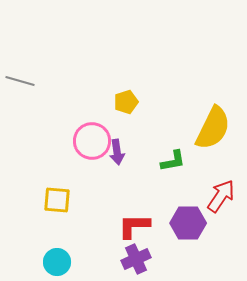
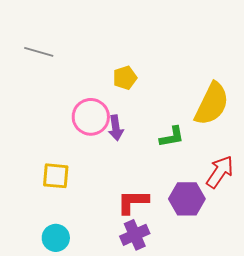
gray line: (20, 81) -> (39, 52), moved

